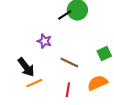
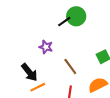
brown line: (69, 62) -> (70, 66), turned 30

